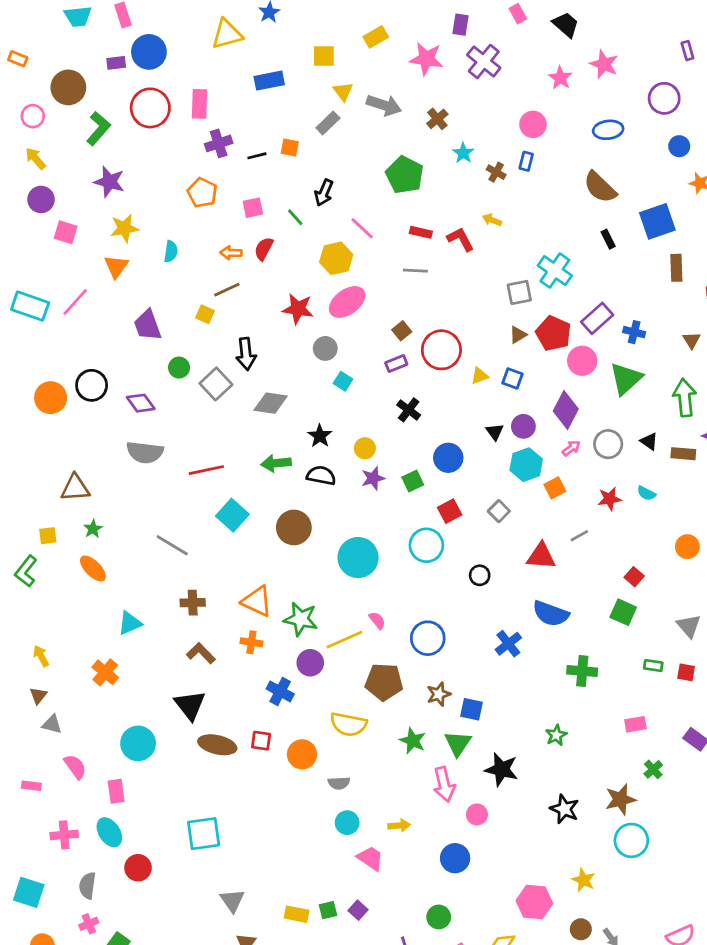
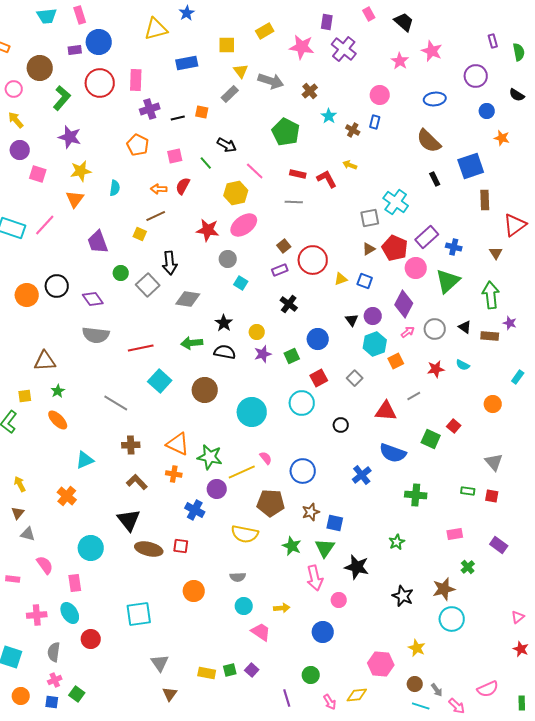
black arrow: (324, 193) -> (227, 145), turned -84
green square: (623, 612) -> (431, 439), moved
orange circle: (302, 754) -> (194, 591), moved

